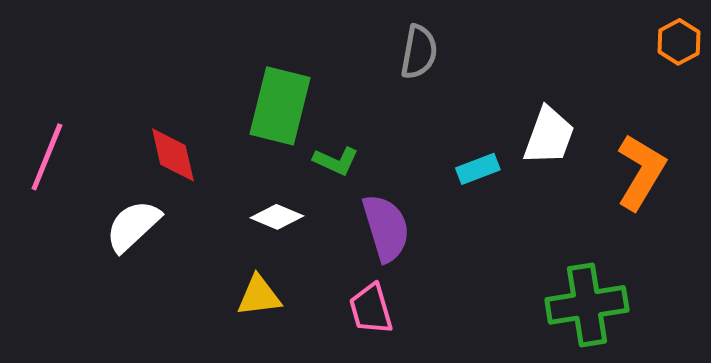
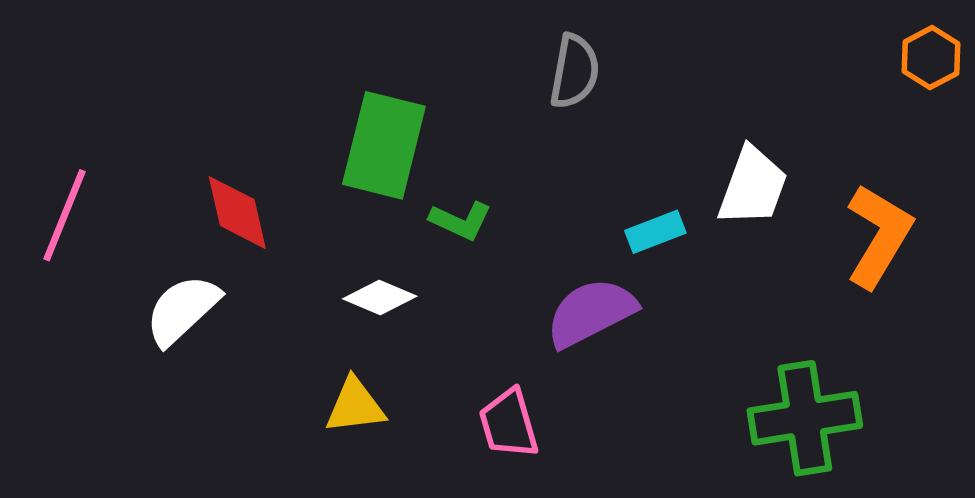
purple semicircle: (386, 228) -> (591, 313), moved, turned -100

